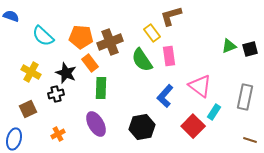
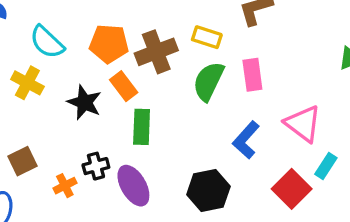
yellow rectangle: (152, 33) -> (207, 37), moved, turned -36
green semicircle: (142, 60) -> (208, 81), turned 60
yellow cross: (31, 72) -> (27, 83), moved
black cross: (56, 94) -> (96, 166), moved
orange cross: (58, 134) -> (65, 186), moved

